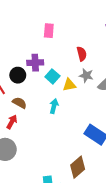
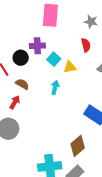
pink rectangle: (49, 31) -> (50, 15), size x1.6
red semicircle: (82, 54) -> (86, 45), moved
gray star: (86, 75) -> (91, 22), moved

